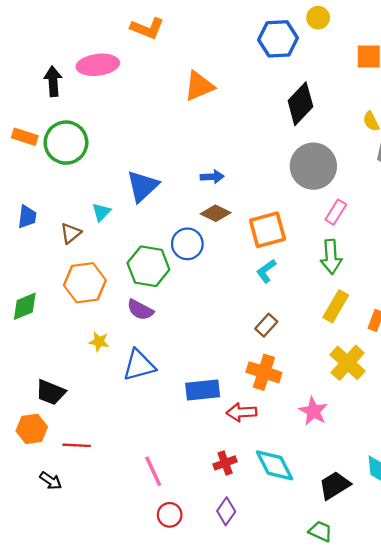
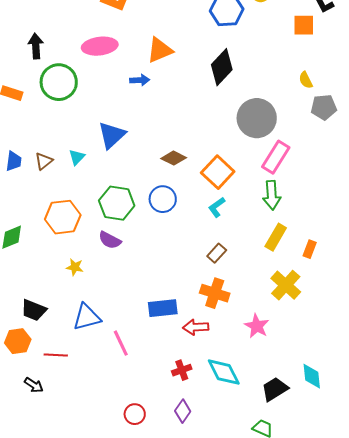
pink ellipse: (98, 65) -> (100, 46), moved
black diamond: (300, 104) -> (222, 67), moved
green circle: (66, 143) -> (59, 82), moved
blue arrow: (212, 177) -> (140, 80), moved
pink rectangle: (336, 212) -> (276, 157), size x1.5
orange square: (267, 230) -> (218, 172), turned -32
brown triangle: (71, 233) -> (44, 161), moved
blue circle: (187, 244) -> (163, 199), moved
blue triangle: (139, 365) -> (87, 317), moved
pink line: (153, 471) -> (121, 343), moved

